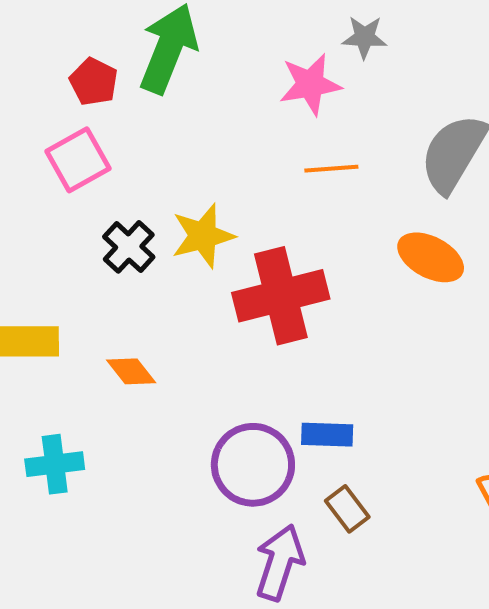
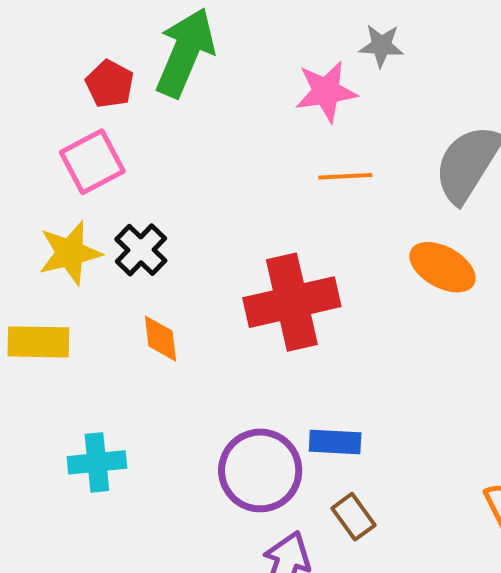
yellow star: (203, 236) -> (70, 253), moved
orange diamond: (131, 371) -> (161, 339), moved, turned 30
cyan cross: (55, 464) -> (97, 462), moved

